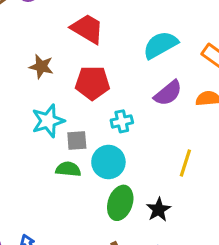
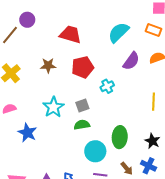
cyan star: (48, 121) -> (53, 107), moved
cyan circle: (108, 162) -> (95, 151), moved
black star: (159, 210) -> (152, 141), moved

